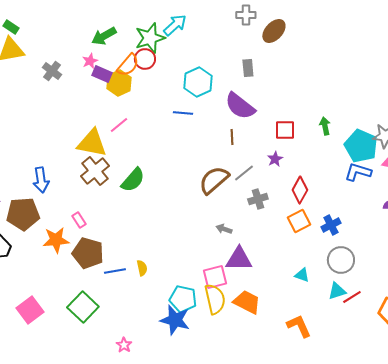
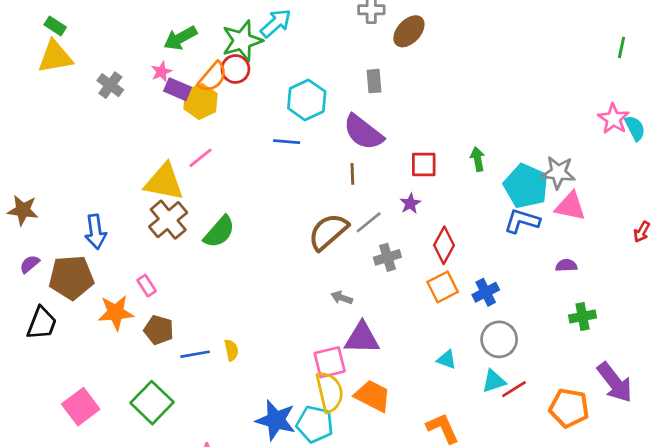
brown pentagon: (88, 253) -> (159, 330), size x0.7
cyan pentagon: (183, 299) -> (315, 424), moved

